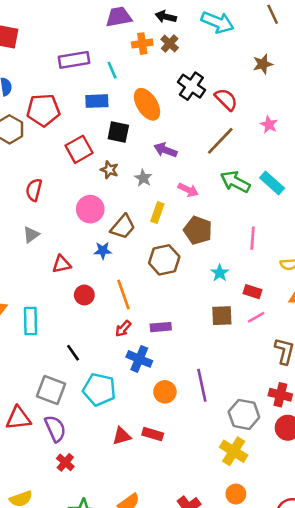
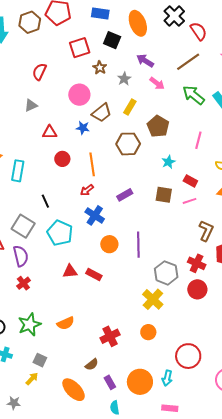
pink arrow: (188, 190) -> (157, 83), moved
purple rectangle: (161, 327) -> (125, 195), moved, turned -35

